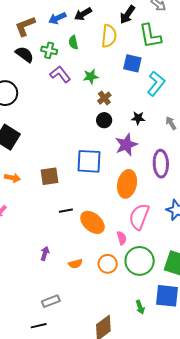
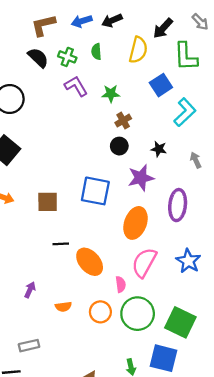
blue square: (132, 63) -> (161, 85), turned 36

